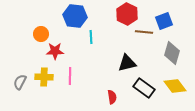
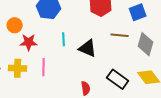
brown line: (144, 32) -> (120, 35), moved
cyan line: (91, 37) -> (64, 39), moved
black triangle: (127, 63) -> (88, 48), moved, turned 36

